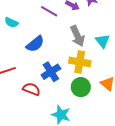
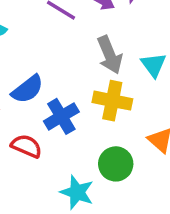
blue semicircle: (35, 44) -> (27, 89), moved
green circle: (81, 87) -> (116, 164), moved

